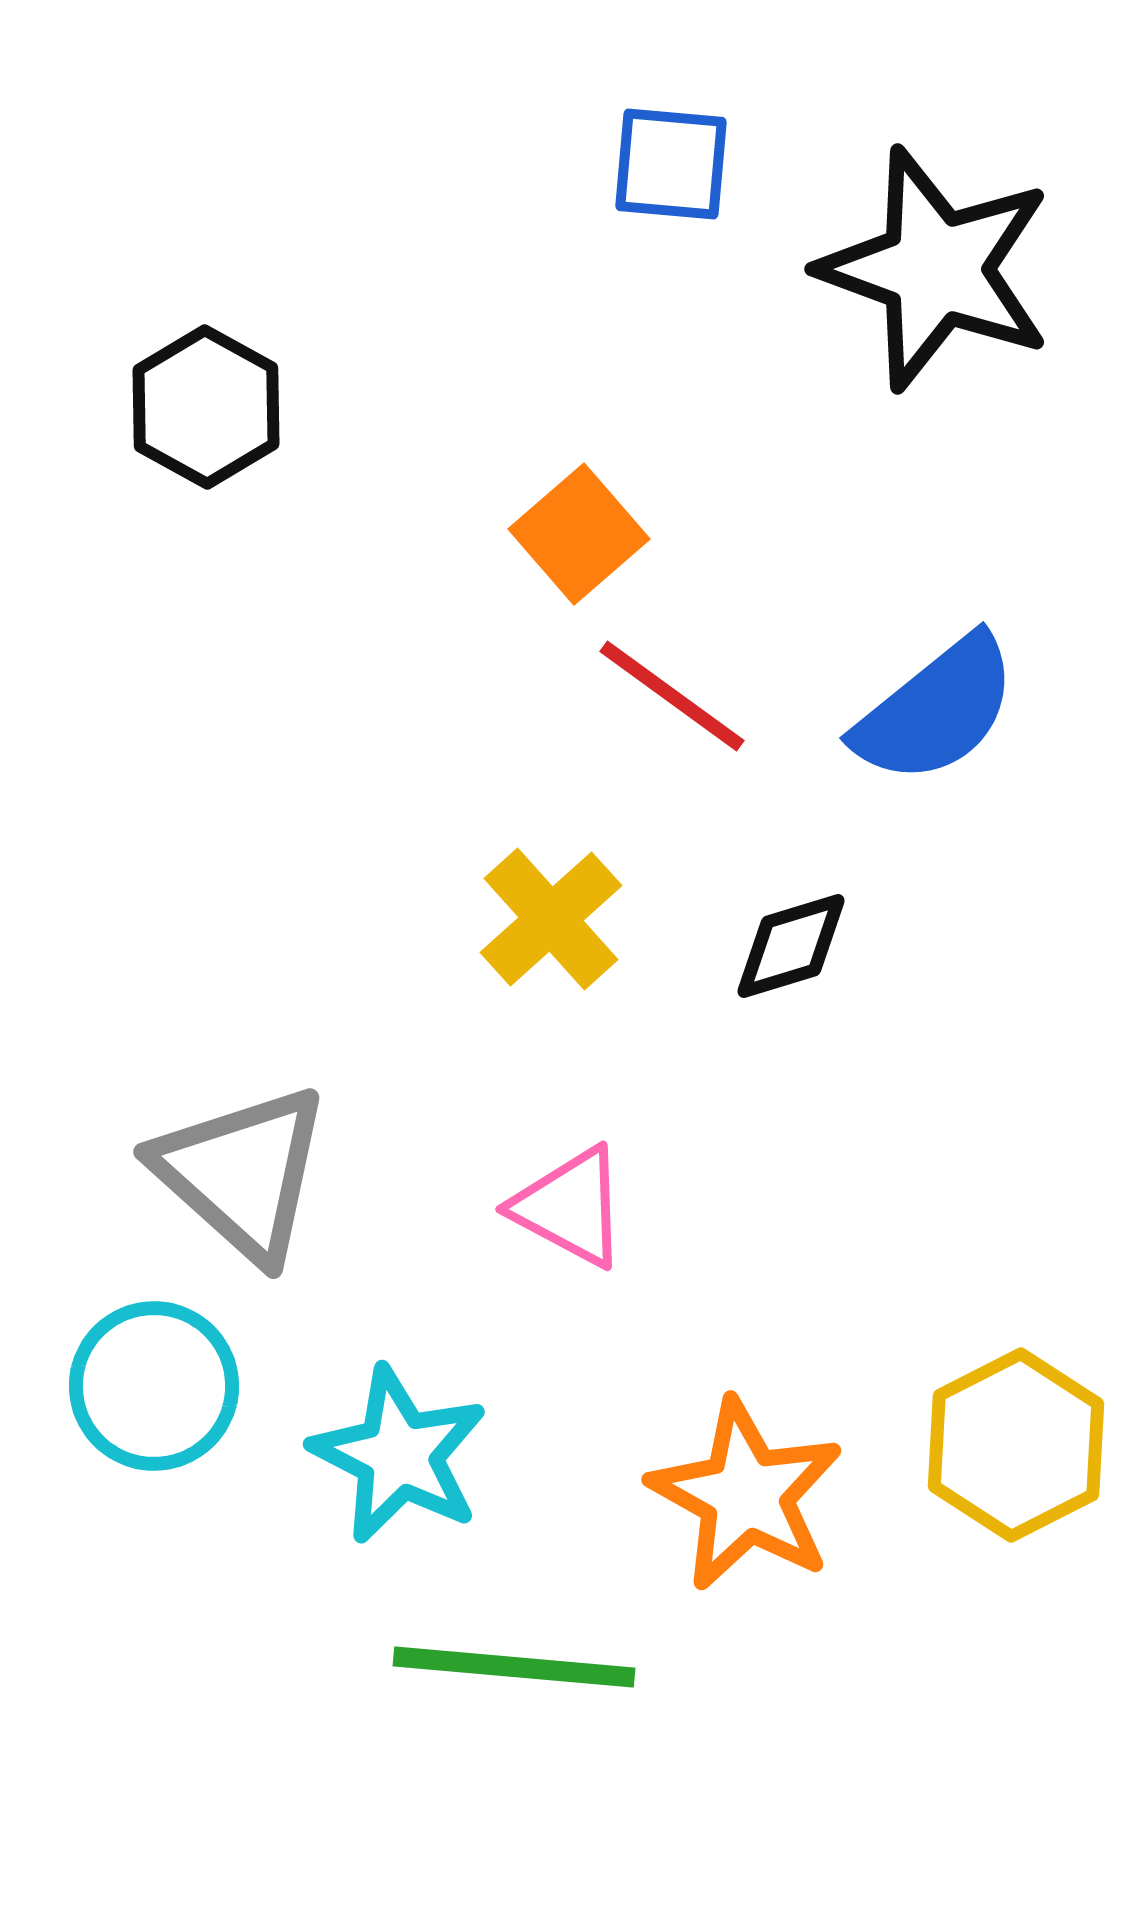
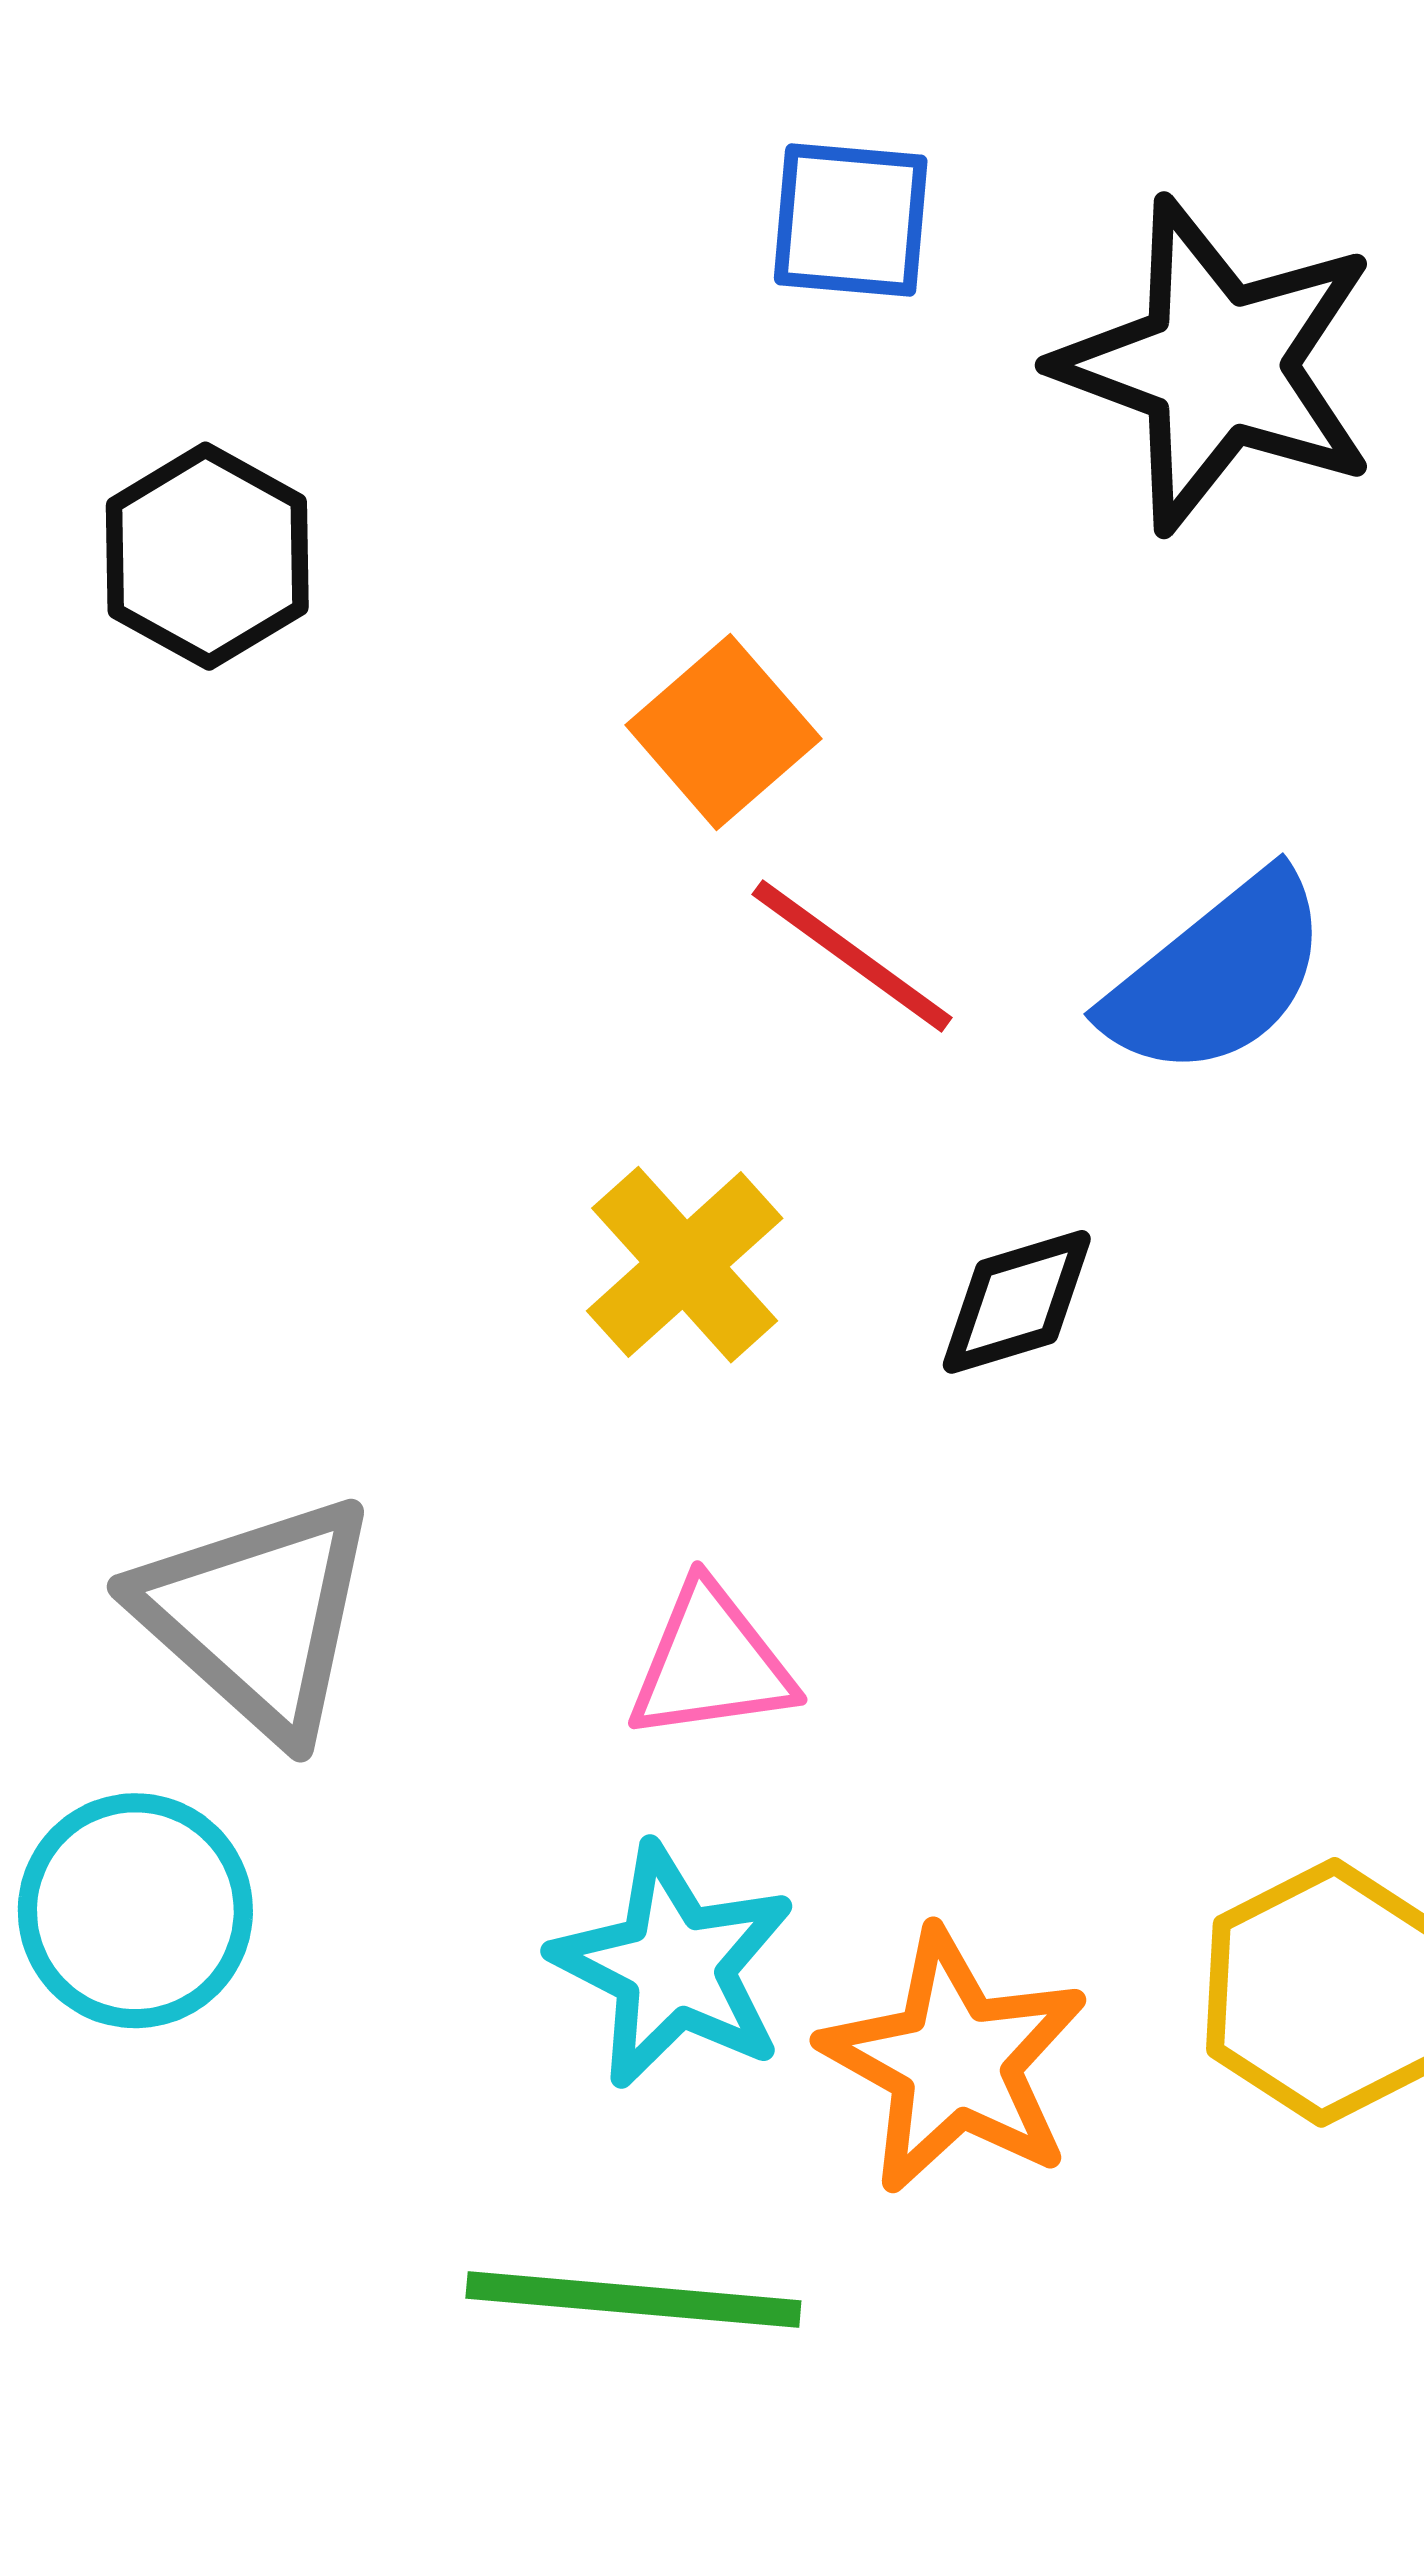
pink triangle: (570, 1207) -> (711, 1663), turned -36
cyan star: (399, 1455) -> (674, 1966), moved

